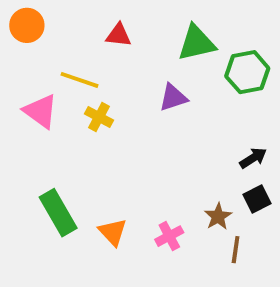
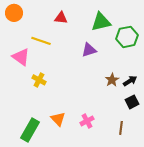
yellow cross: (99, 117) -> (39, 80), moved
green rectangle: (58, 213) -> (30, 130), moved, turned 60
brown star: (218, 217) -> (112, 80), moved

